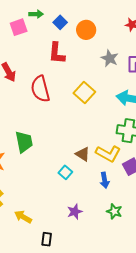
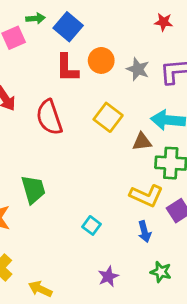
blue square: (60, 22) -> (68, 27), size x1.5
orange circle: (86, 30) -> (101, 60), moved
brown triangle: (83, 154) -> (142, 142), moved, turned -35

